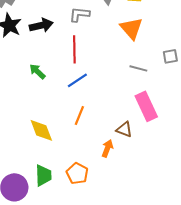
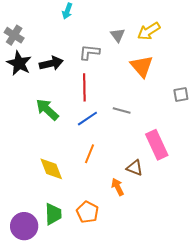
gray line: (138, 68) -> (122, 111), moved
green arrow: (37, 71) -> (47, 110), size x1.4
orange arrow: (107, 148) -> (118, 187), turned -48

